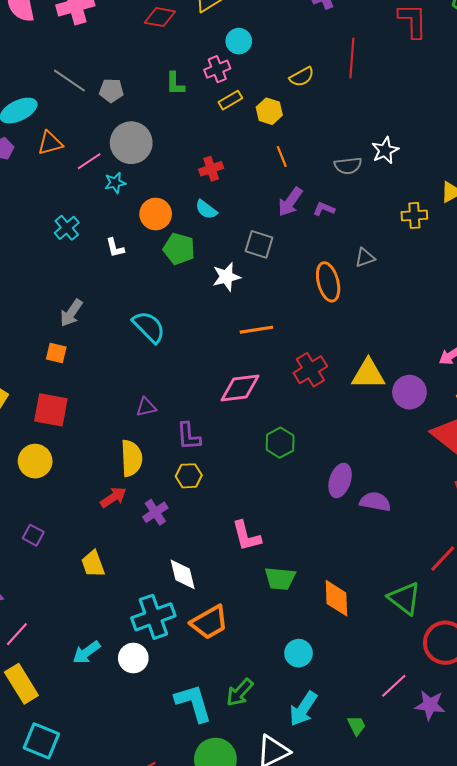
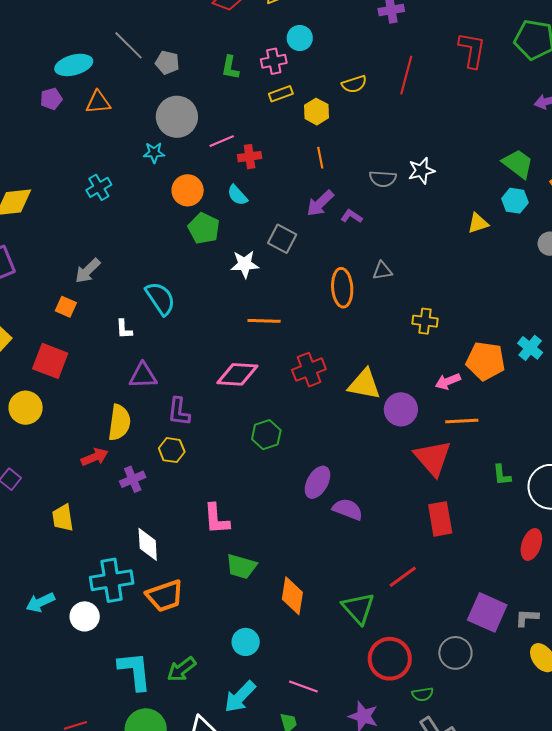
pink line: (89, 161) -> (222, 141), moved
yellow cross: (414, 215) -> (425, 321), moved
white L-shape: (115, 248) -> (124, 329), moved
purple triangle: (146, 407) -> (143, 376), size x1.4
pink line: (394, 686) -> (303, 687), moved, turned 52

